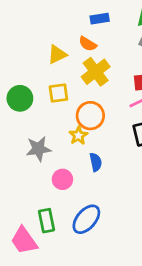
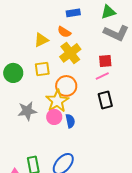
yellow star: (78, 136) -> (57, 101), size x1.6
pink circle: (62, 179) -> (54, 117), moved

